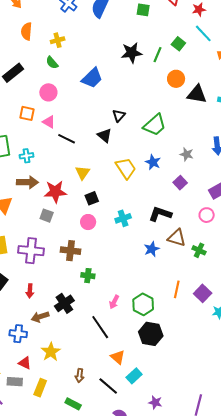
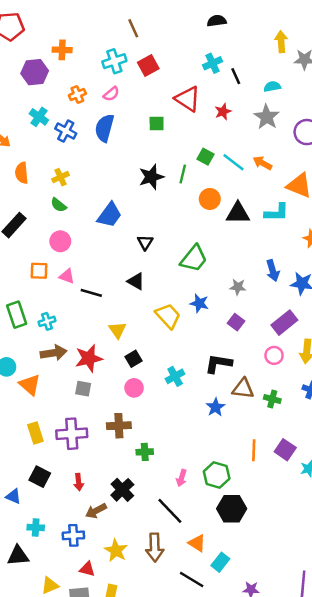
cyan line: (203, 33) -> (233, 162), moved
black triangle: (119, 115) -> (145, 242), moved
brown arrow: (79, 376) -> (155, 547), moved, size x1.6

